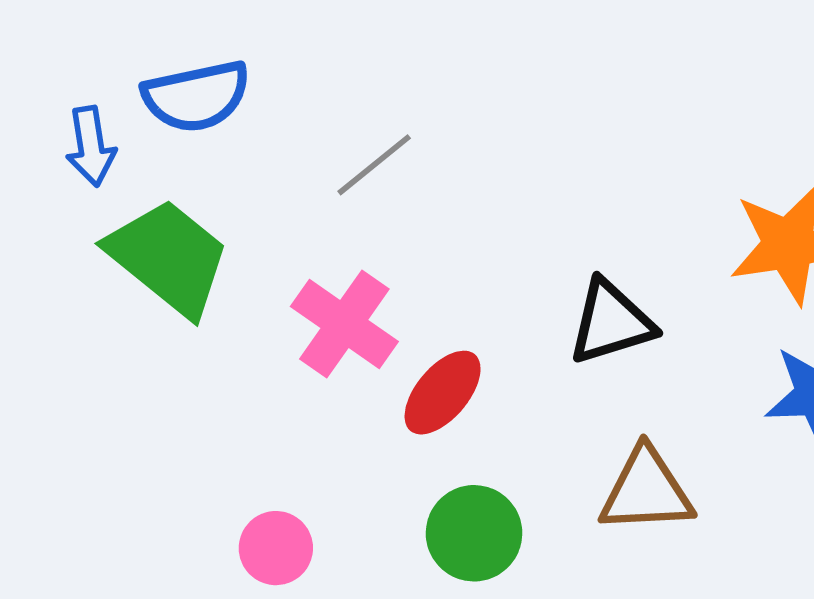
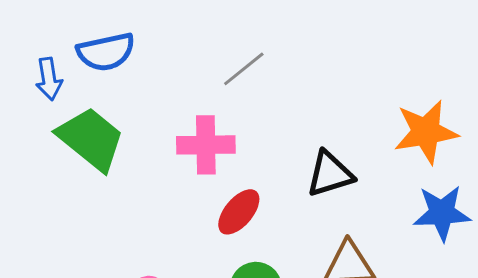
gray line: (374, 165) -> (244, 69), moved
pink cross: (344, 324) -> (206, 145), moved, turned -36

